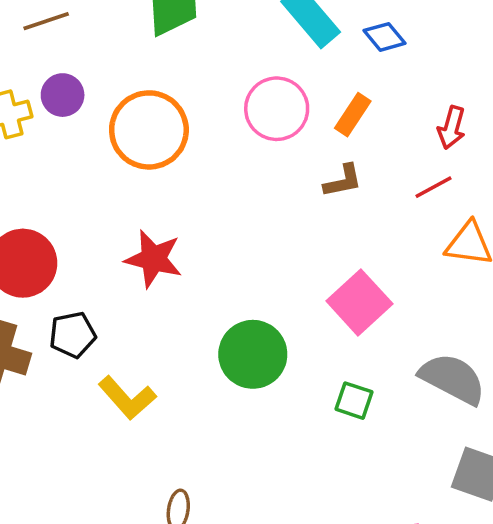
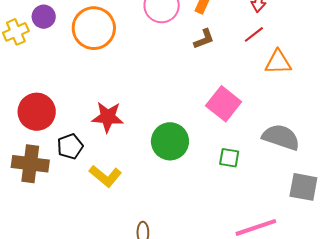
red star: (153, 259) -> (108, 117), moved

